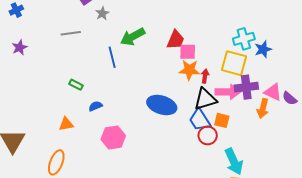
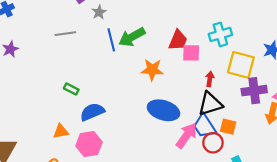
cyan cross: (244, 39) -> (220, 34), moved
blue line: (112, 57) -> (111, 40), moved
orange star: (189, 70) -> (152, 70), moved
pink arrow: (228, 92) -> (187, 136), moved, turned -55
blue semicircle: (95, 106) -> (92, 112), size x1.6
pink hexagon: (113, 138) -> (89, 144), moved

